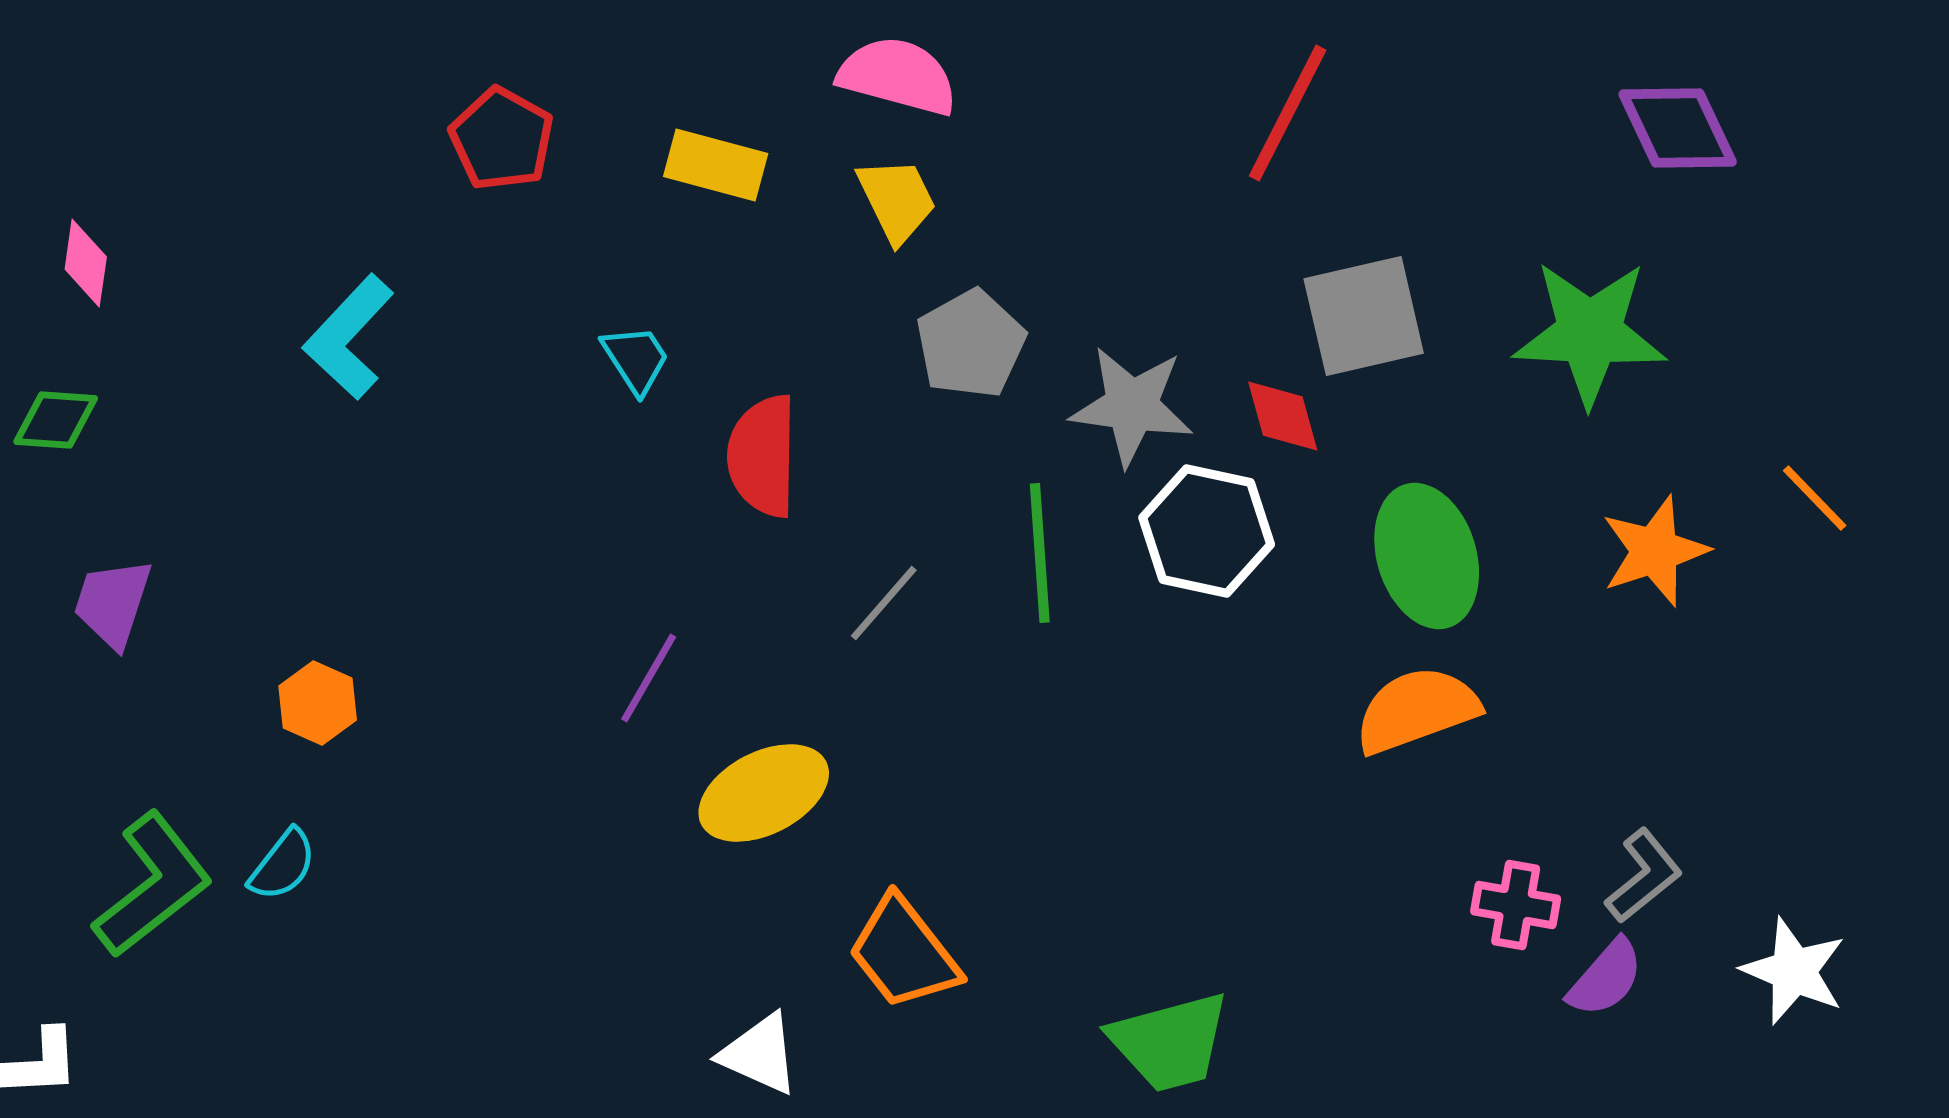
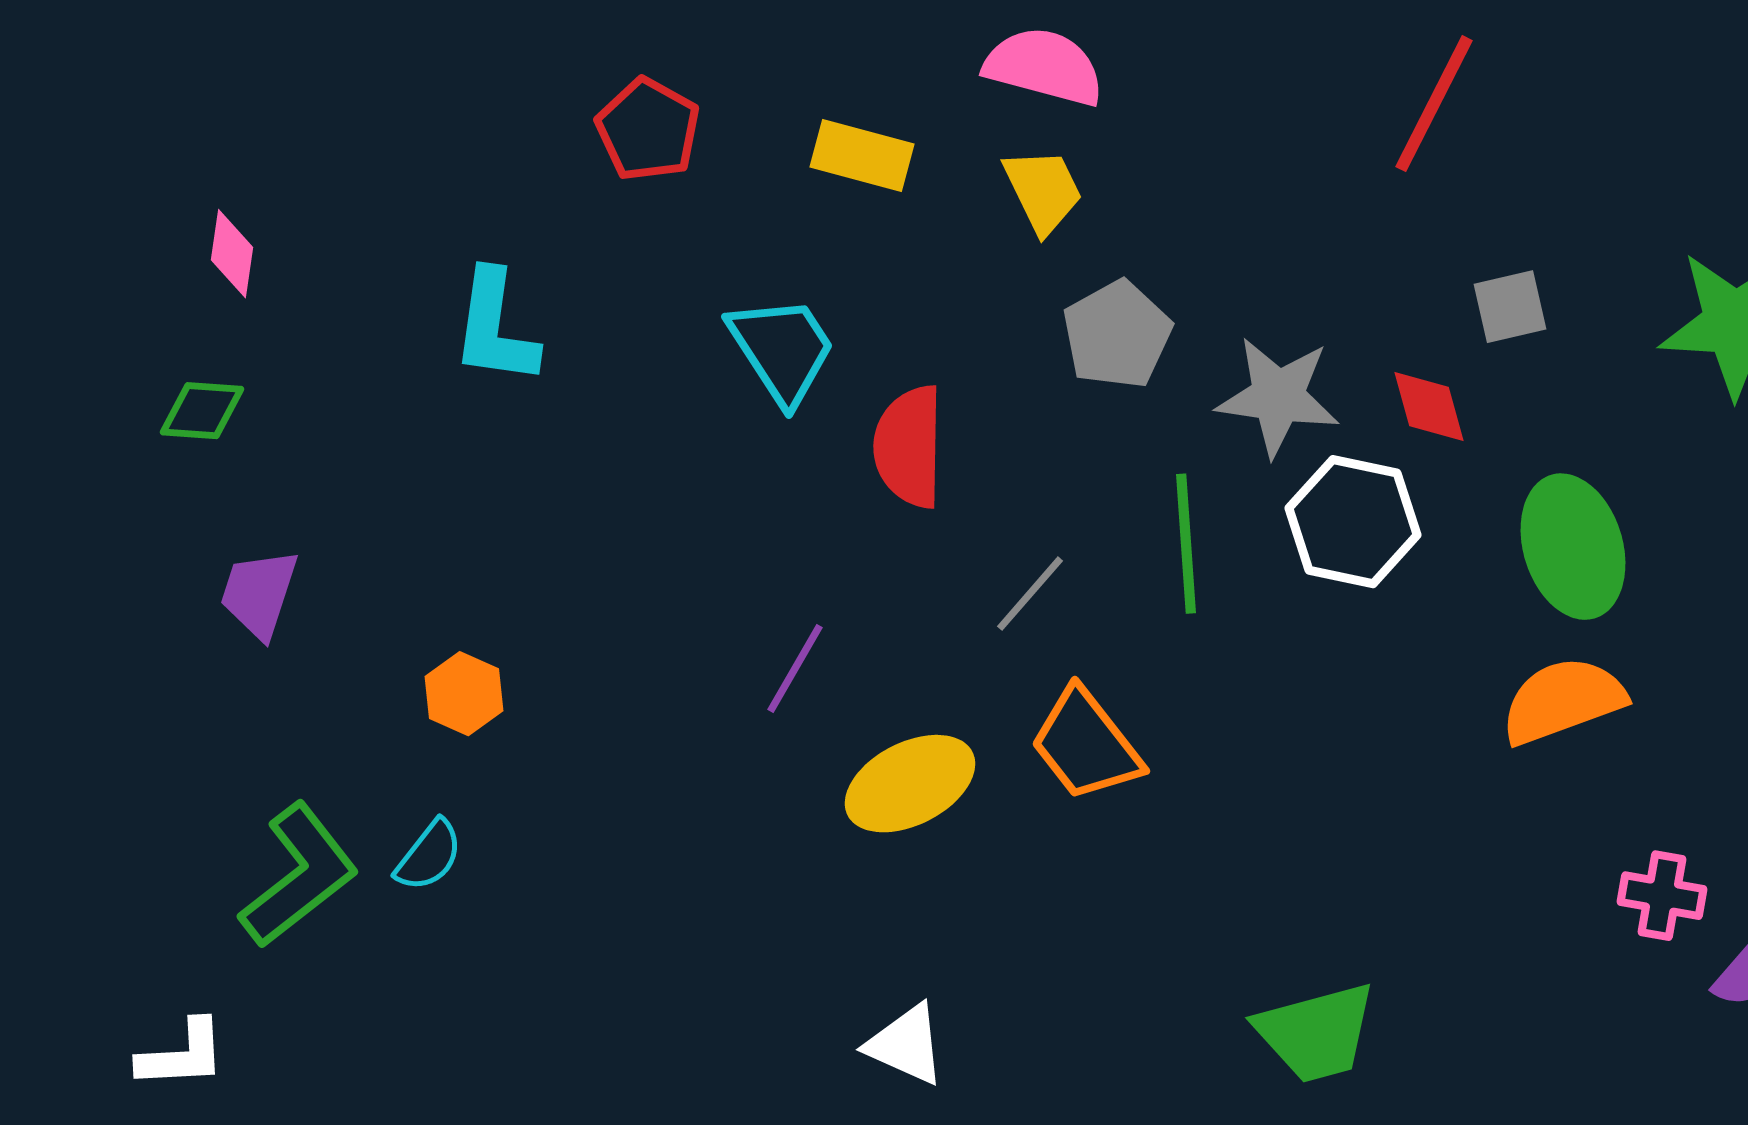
gray square: (1364, 316) -> (1510, 307), size x0.6
cyan L-shape: (349, 337) -> (495, 328), turned -35
cyan trapezoid: (636, 359) -> (782, 350), size x1.6
orange trapezoid: (904, 953) -> (1086, 745), moved

